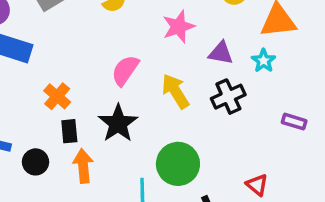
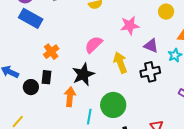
black rectangle: (69, 131) -> (46, 77), moved
orange arrow: (83, 166) -> (70, 97), moved

